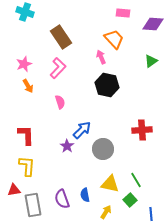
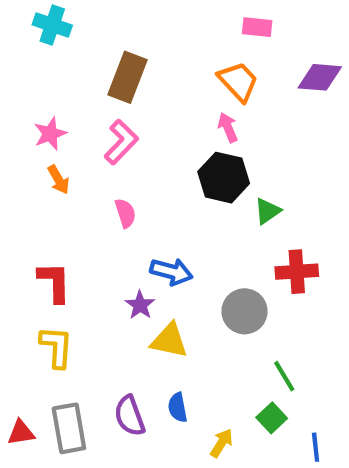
purple diamond: (153, 24) -> (320, 77), moved
brown rectangle: (61, 37) -> (127, 77), turned 55
pink arrow: (101, 57) -> (228, 127), moved
green triangle: (151, 61) -> (268, 211), moved
blue arrow: (82, 130) -> (171, 272), turned 60
gray circle: (103, 149) -> (245, 311), moved
yellow triangle: (110, 184) -> (169, 341), moved
red triangle: (14, 190) -> (21, 433), moved

